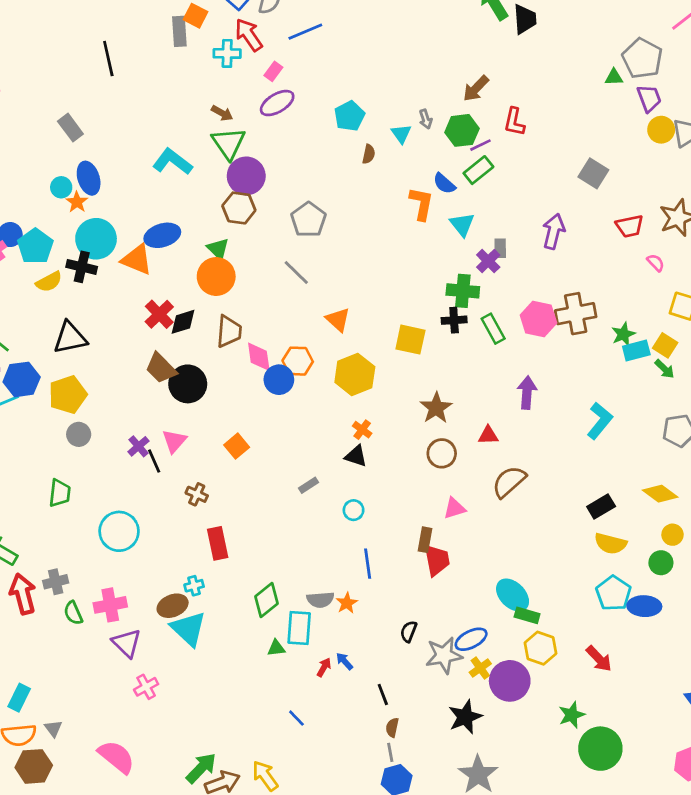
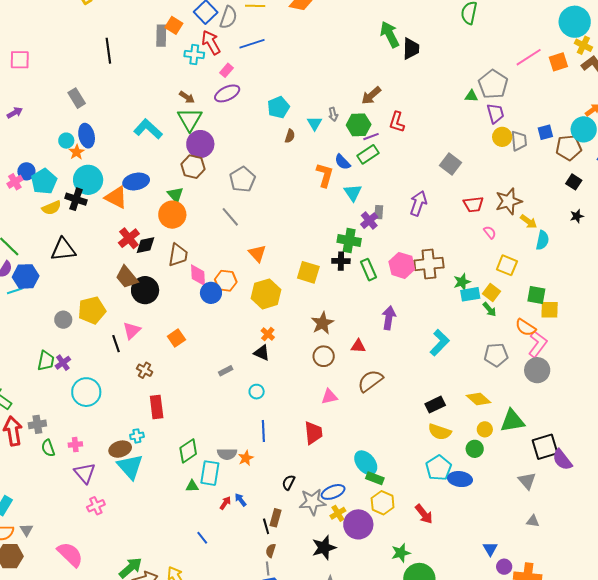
yellow pentagon: (68, 395) -> (92, 310), moved
purple cross: (139, 446) -> (63, 363), moved
brown rectangle: (425, 540) -> (276, 518), moved
pink cross: (110, 605) -> (75, 445), size x0.6

